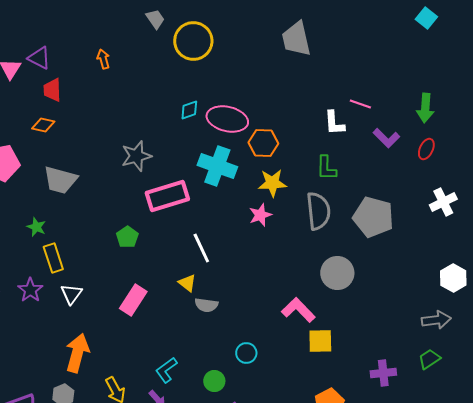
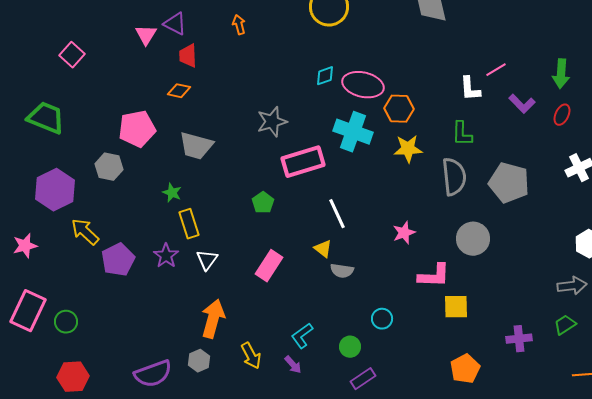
pink line: (360, 104) -> (496, 70), turned -50
pink star: (260, 215) -> (404, 233), moved
pink L-shape: (298, 310) -> (434, 276), turned 136

